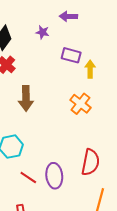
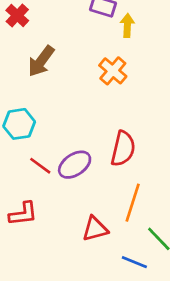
brown arrow: (26, 98) -> (41, 61), turned 35
purple ellipse: (54, 176) -> (75, 165), turned 60

